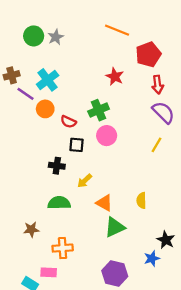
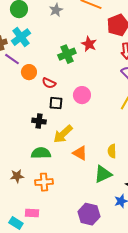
gray star: (56, 37) -> (56, 10), moved
cyan cross: (48, 80) -> (21, 37), moved
green cross: (99, 110) -> (67, 54), moved
yellow arrow: (85, 181) -> (63, 134), size x1.5
green triangle: (115, 227) -> (103, 174), moved
orange cross: (63, 248) -> (44, 182), moved

